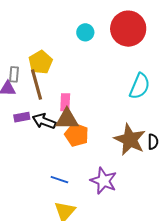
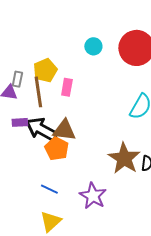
pink rectangle: (65, 102) -> (67, 87), moved
black arrow: (44, 121) -> (41, 129), size x1.4
orange pentagon: (77, 135) -> (57, 149), moved

